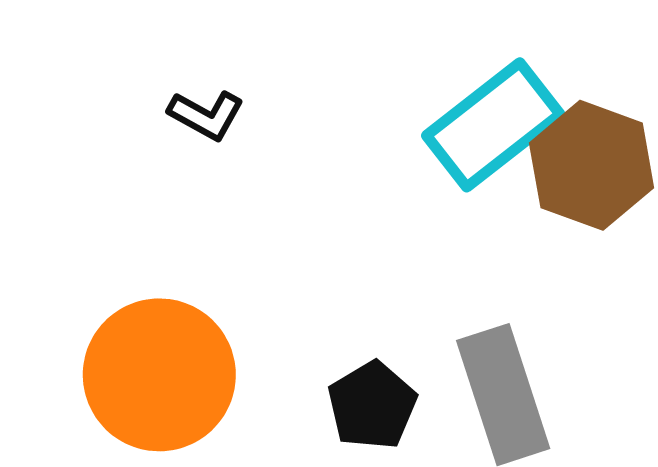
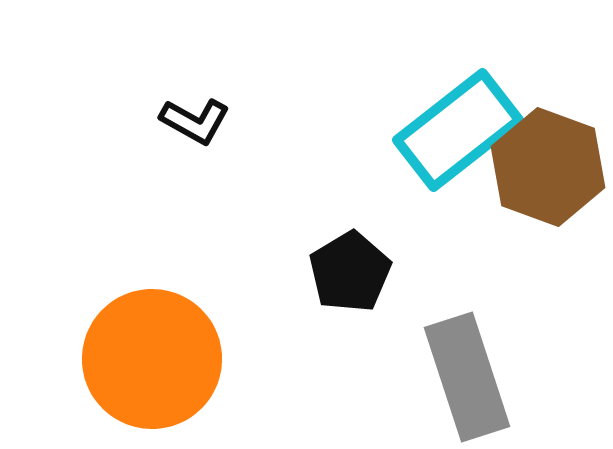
black pentagon: (372, 405) -> (350, 272), moved

